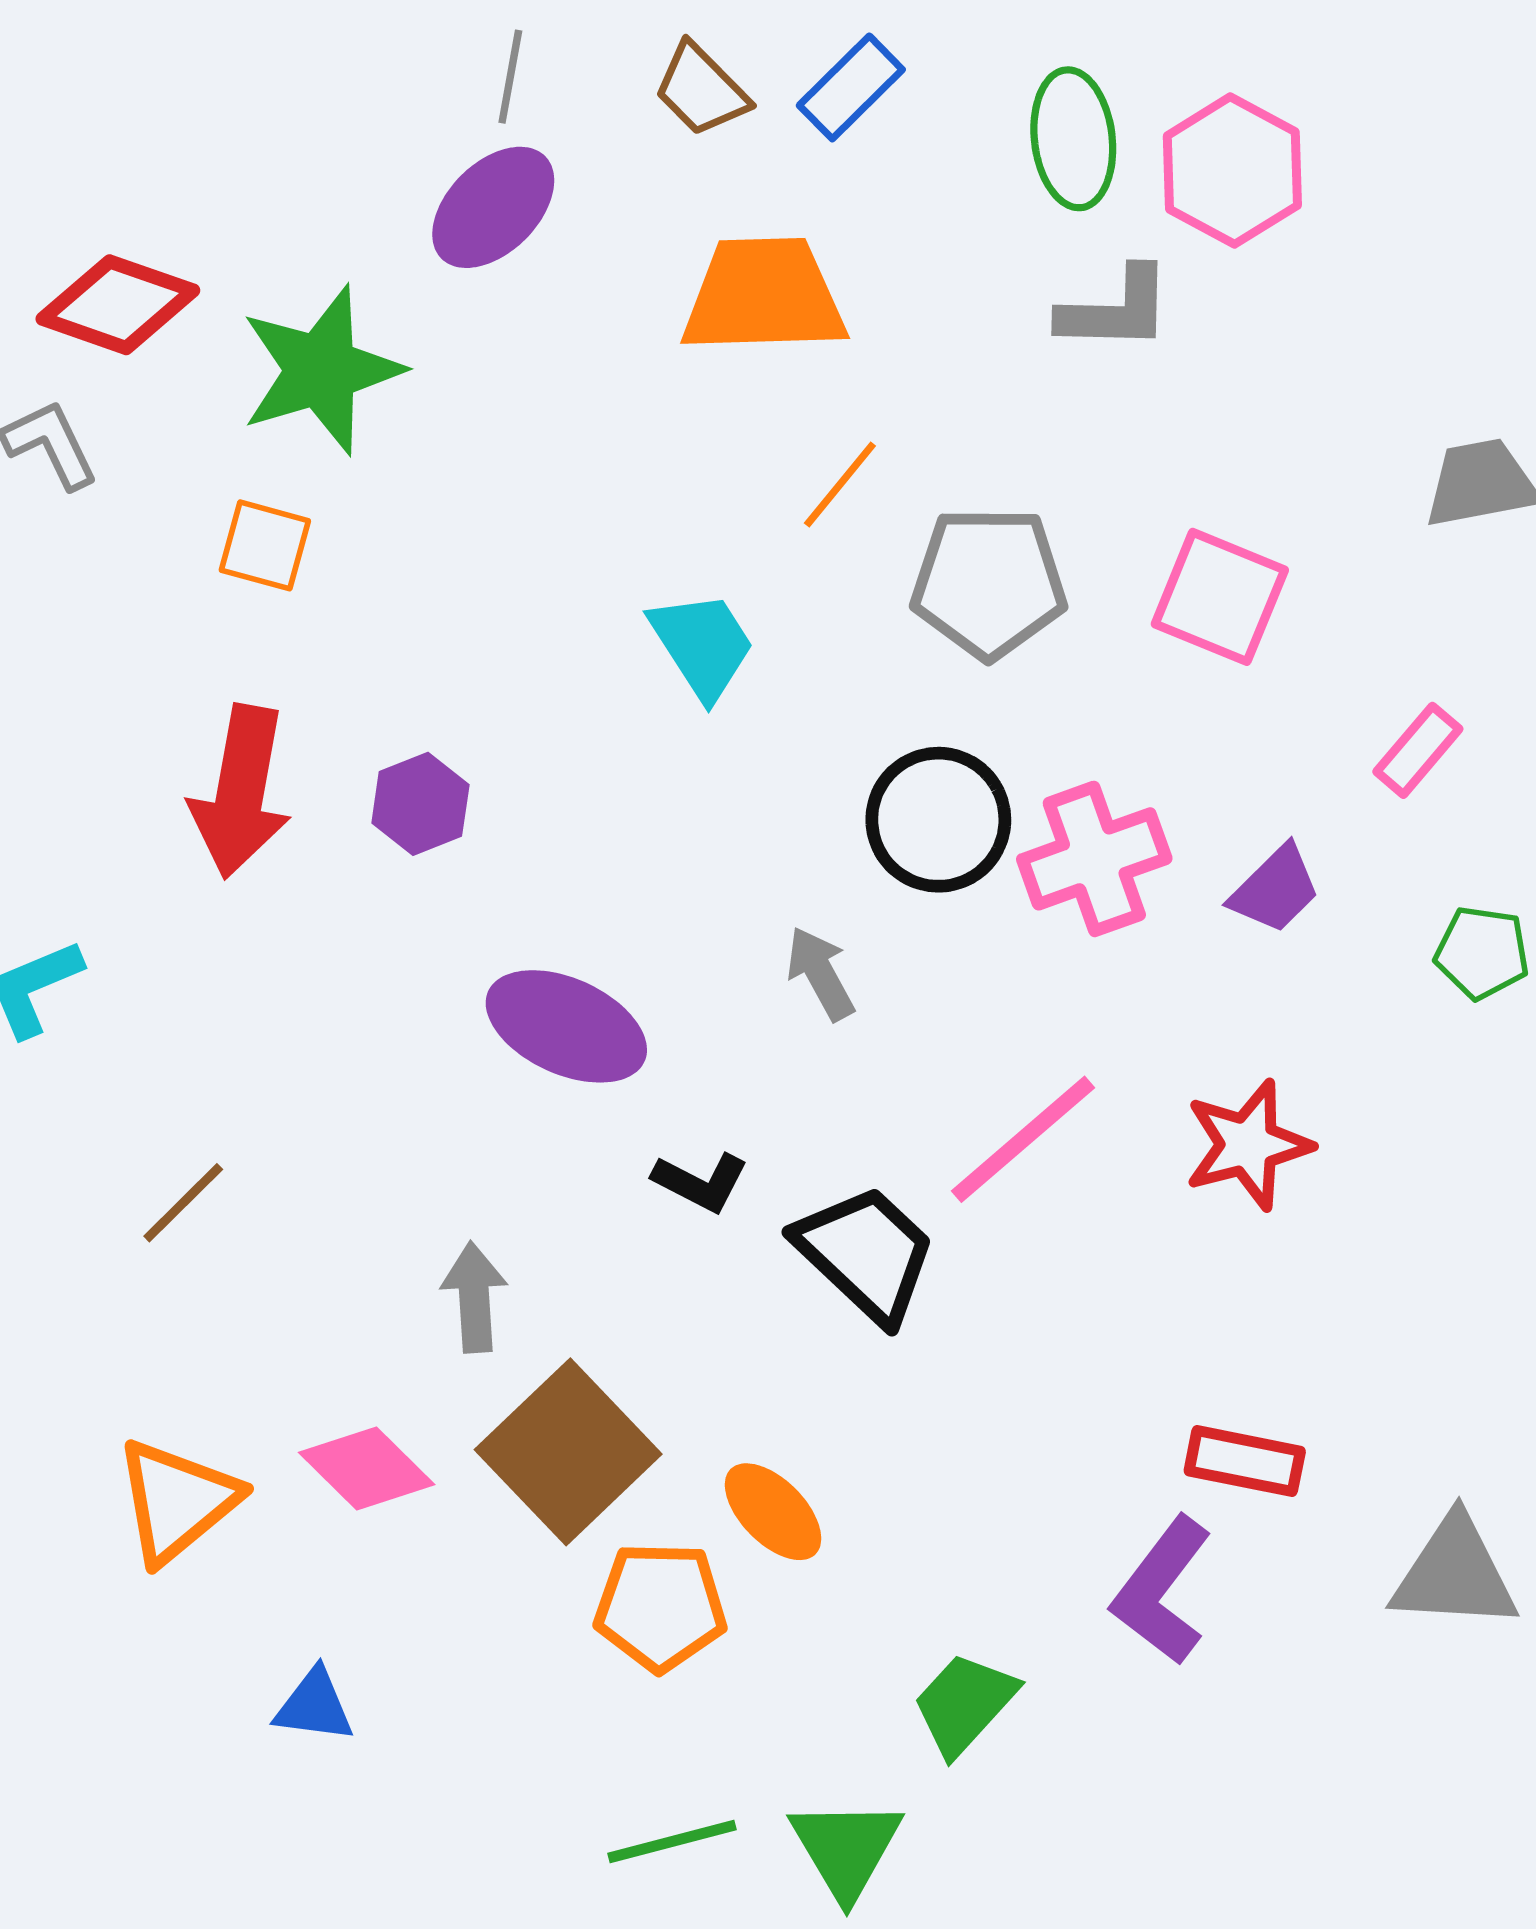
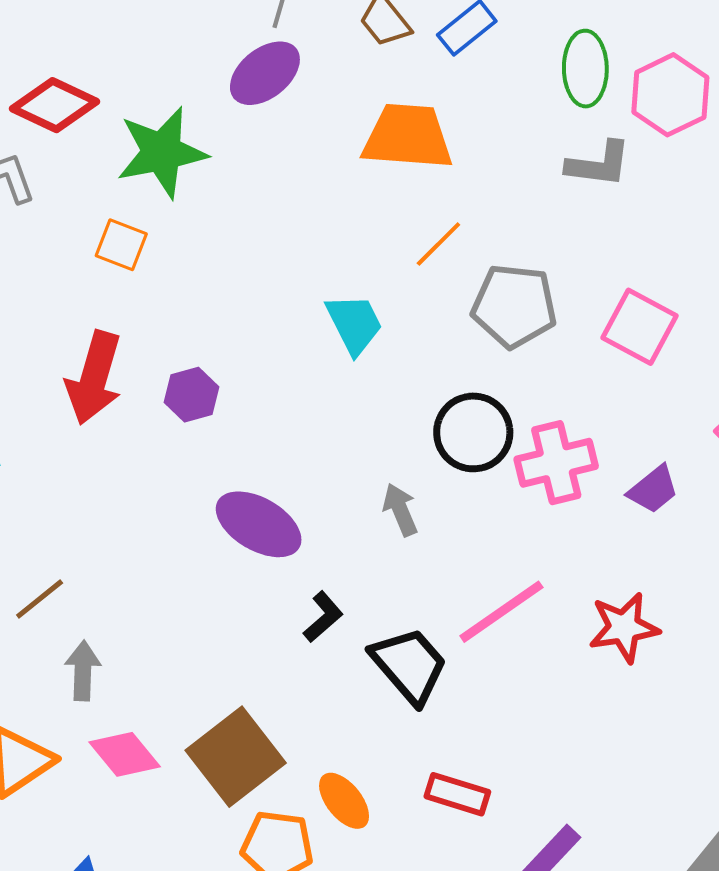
black L-shape: (701, 1182) -> (323, 617), turned -74
gray arrow: (474, 1297) -> (83, 671), moved
red rectangle: (1245, 1461) -> (457, 794), moved

